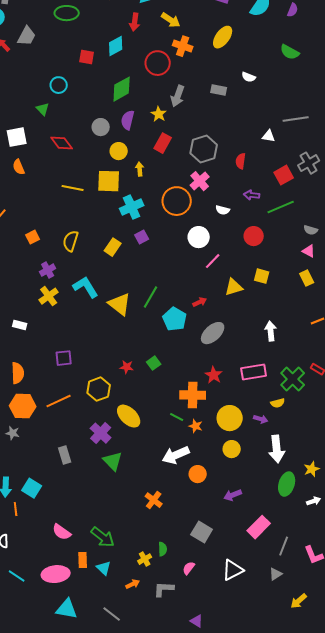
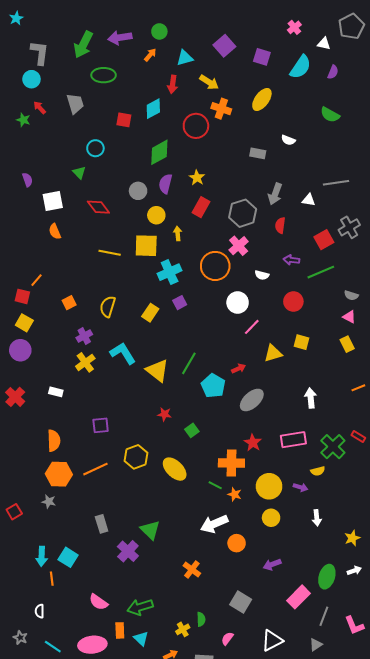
gray trapezoid: (27, 36) -> (75, 104), moved, turned -45
gray arrow: (178, 96) -> (275, 194), moved
red star: (127, 367) -> (164, 414), moved
yellow ellipse: (129, 416) -> (175, 469), moved
purple cross: (101, 433) -> (128, 551), moved
white arrow: (277, 449) -> (317, 518), size x0.6
green ellipse: (287, 484) -> (327, 577), moved
green arrow: (103, 537) -> (140, 607), turned 125

